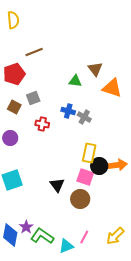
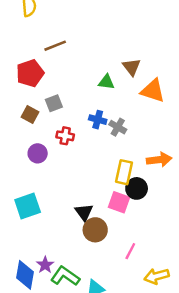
purple circle: (10, 138) -> (38, 153), moved
orange arrow: (117, 165) -> (159, 160), moved
brown circle: (80, 199) -> (95, 230), moved
yellow arrow: (115, 236) -> (157, 276), turned 30
pink line: (84, 237) -> (130, 251), moved

